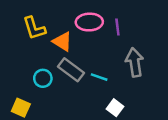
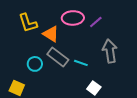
purple line: (117, 27) -> (96, 22), turned 56

